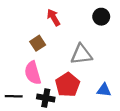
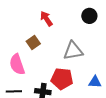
pink semicircle: (33, 73) -> (17, 64), moved
red pentagon: (68, 85) -> (62, 79), turned -30

